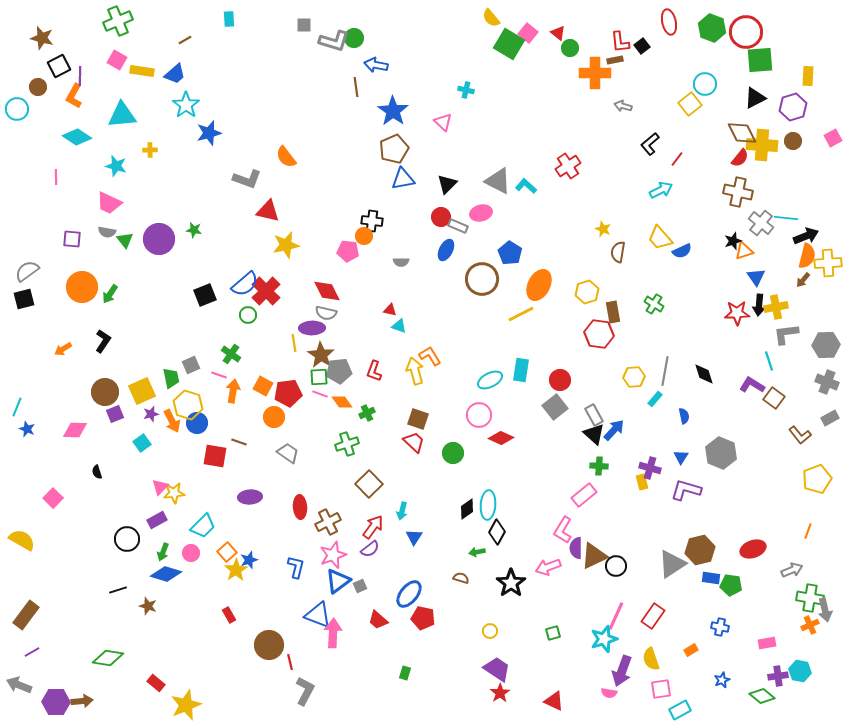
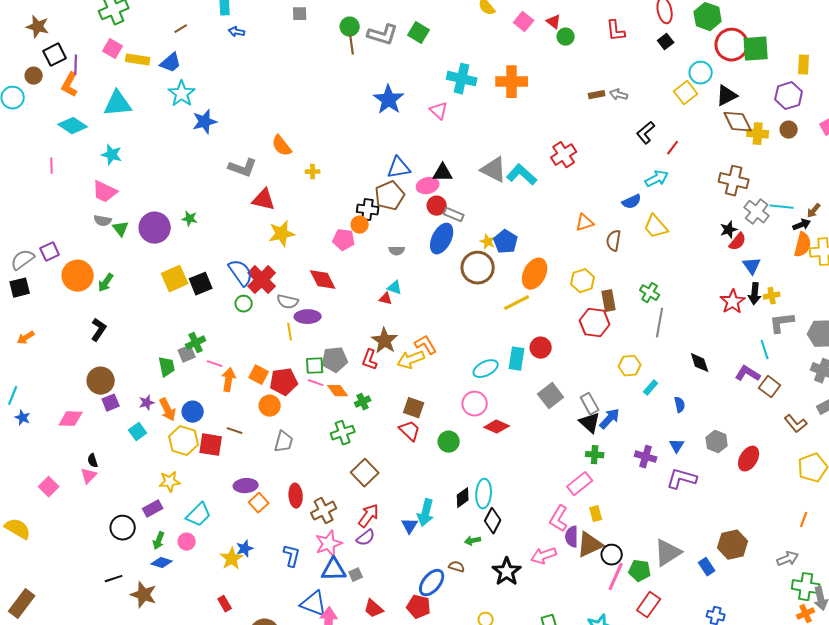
red circle: (746, 32) -> (732, 45), moved
gray L-shape: (334, 41) -> (383, 35), moved
green square: (509, 44) -> (419, 33), moved, size x0.7
black square: (642, 46) -> (666, 42), moved
brown rectangle: (615, 60) -> (597, 95), moved
blue arrow: (376, 65) -> (237, 32), moved, size x0.7
orange cross: (595, 73) -> (512, 82), moved
brown line: (356, 87) -> (352, 45), moved
cyan cross: (466, 90) -> (462, 79), size x1.8
black triangle: (755, 98) -> (727, 96), moved
yellow cross: (762, 145) -> (758, 134), size x0.7
brown pentagon: (394, 149) -> (390, 196), moved
yellow cross: (150, 150) -> (313, 172), moved
red semicircle: (740, 158) -> (738, 242), moved
black triangle: (447, 184) -> (443, 173), turned 45
cyan L-shape: (526, 186) -> (522, 175), size x1.4
pink ellipse: (481, 213) -> (428, 186), moved
yellow star: (603, 229) -> (488, 242), moved
black arrow: (806, 236) -> (802, 225), size x0.7
purple square: (72, 239) -> (50, 252), moved, turned -30
blue ellipse: (446, 250) -> (442, 239), size x1.4
blue semicircle: (682, 251) -> (632, 202), moved
orange triangle: (744, 251) -> (585, 223), moved
brown arrow: (803, 280) -> (814, 211), moved
blue semicircle: (245, 284) -> (241, 273), turned -84
yellow cross: (776, 307) -> (772, 296), size x0.7
gray semicircle: (326, 313) -> (288, 302), moved
red star: (737, 313) -> (733, 302), turned -30
cyan triangle: (399, 326) -> (395, 288), moved
orange arrow: (63, 349) -> (26, 338), moved
green cross: (231, 354) -> (196, 343), moved, turned 30
brown star: (321, 355) -> (385, 341), moved
yellow arrow: (415, 371) -> (411, 360), turned -96
gray line: (665, 371) -> (660, 323), moved
red circle: (560, 380) -> (541, 348), moved
yellow square: (142, 391) -> (175, 279), moved
yellow hexagon: (188, 405) -> (184, 441), moved
gray trapezoid: (288, 453) -> (284, 442), turned 70
gray hexagon: (721, 453) -> (717, 442), size x0.7
yellow rectangle: (642, 482) -> (596, 514), moved
pink triangle: (160, 487) -> (89, 476), moved
cyan arrow: (402, 511) -> (426, 513), moved, size x1.5
red ellipse: (753, 549) -> (749, 459), moved, turned -40
brown hexagon: (700, 550) -> (733, 545), moved
orange square: (227, 552) -> (259, 503), moved
blue diamond: (166, 574) -> (162, 563), size x0.7
blue rectangle: (711, 578) -> (707, 567), turned 48
blue triangle: (338, 581) -> (334, 570), turned 36
green pentagon: (731, 585) -> (640, 571), moved
blue ellipse: (409, 594) -> (432, 583), moved
brown star: (148, 606) -> (144, 595), size x1.5
pink line: (616, 616) -> (616, 577), moved

